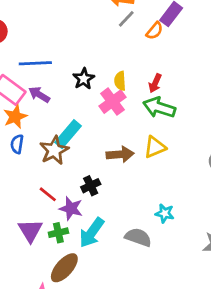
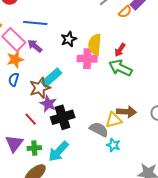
yellow semicircle: (120, 81) -> (95, 45), size x1.5
pink cross: (112, 102) -> (87, 59), turned 30
yellow triangle: (155, 147) -> (114, 120), moved
brown arrow: (120, 154) -> (126, 112), moved
black cross: (91, 186) -> (63, 117), size x1.6
purple star: (71, 208) -> (48, 104), moved
gray semicircle: (138, 237) -> (99, 129), moved

